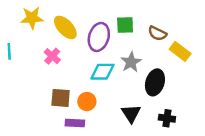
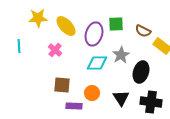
orange circle: (87, 102) -> (92, 93), moved
black cross: (167, 118) -> (151, 102), size x1.5

